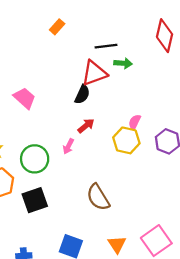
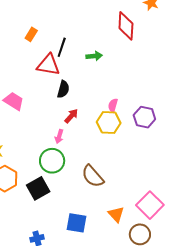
black line: (106, 46) -> (62, 47), moved, turned -54
red triangle: (94, 73) -> (48, 65), moved, turned 40
green circle: (35, 159) -> (52, 161), moved

